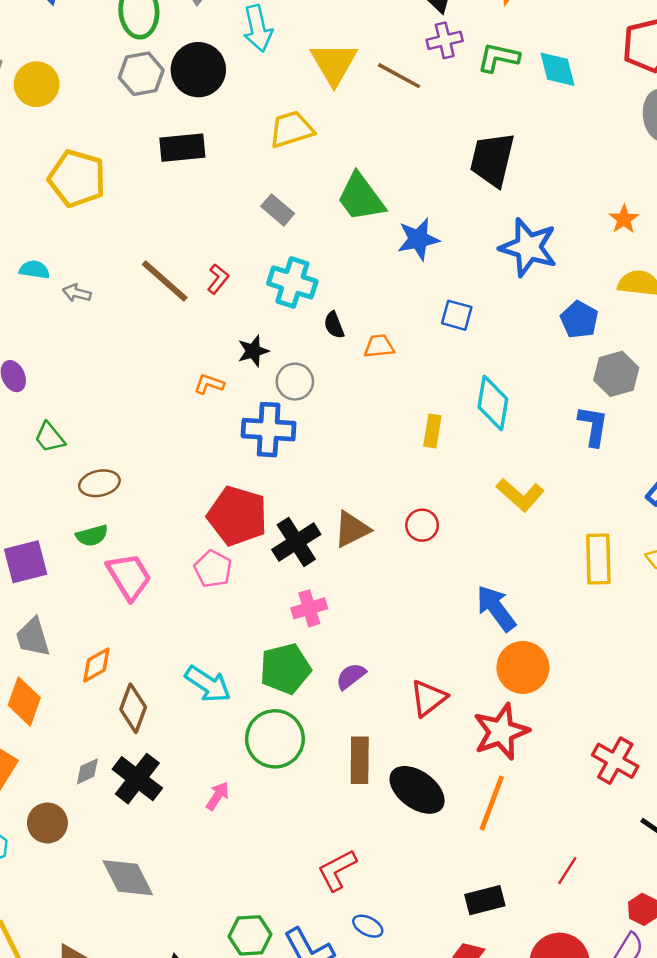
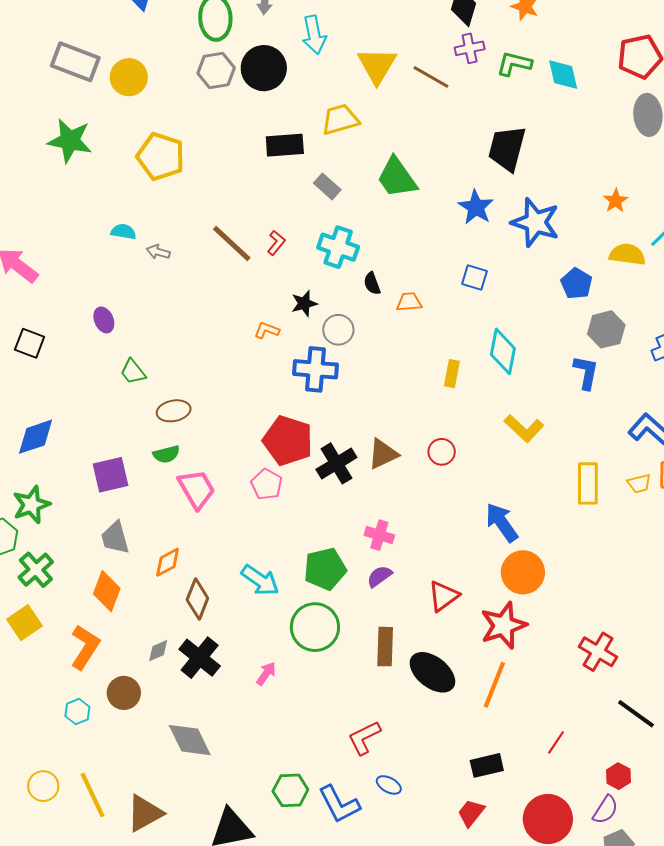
black rectangle: (182, 148) -> (285, 145), moved
blue star: (418, 239) -> (476, 207), moved, turned -30
pink cross: (309, 608) -> (379, 535), moved, turned 32

